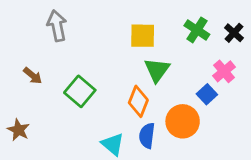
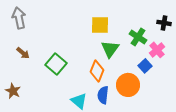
gray arrow: (57, 26) -> (19, 18), moved
green cross: (197, 30) -> (138, 37), moved
black cross: (234, 33) -> (164, 23), turned -32

